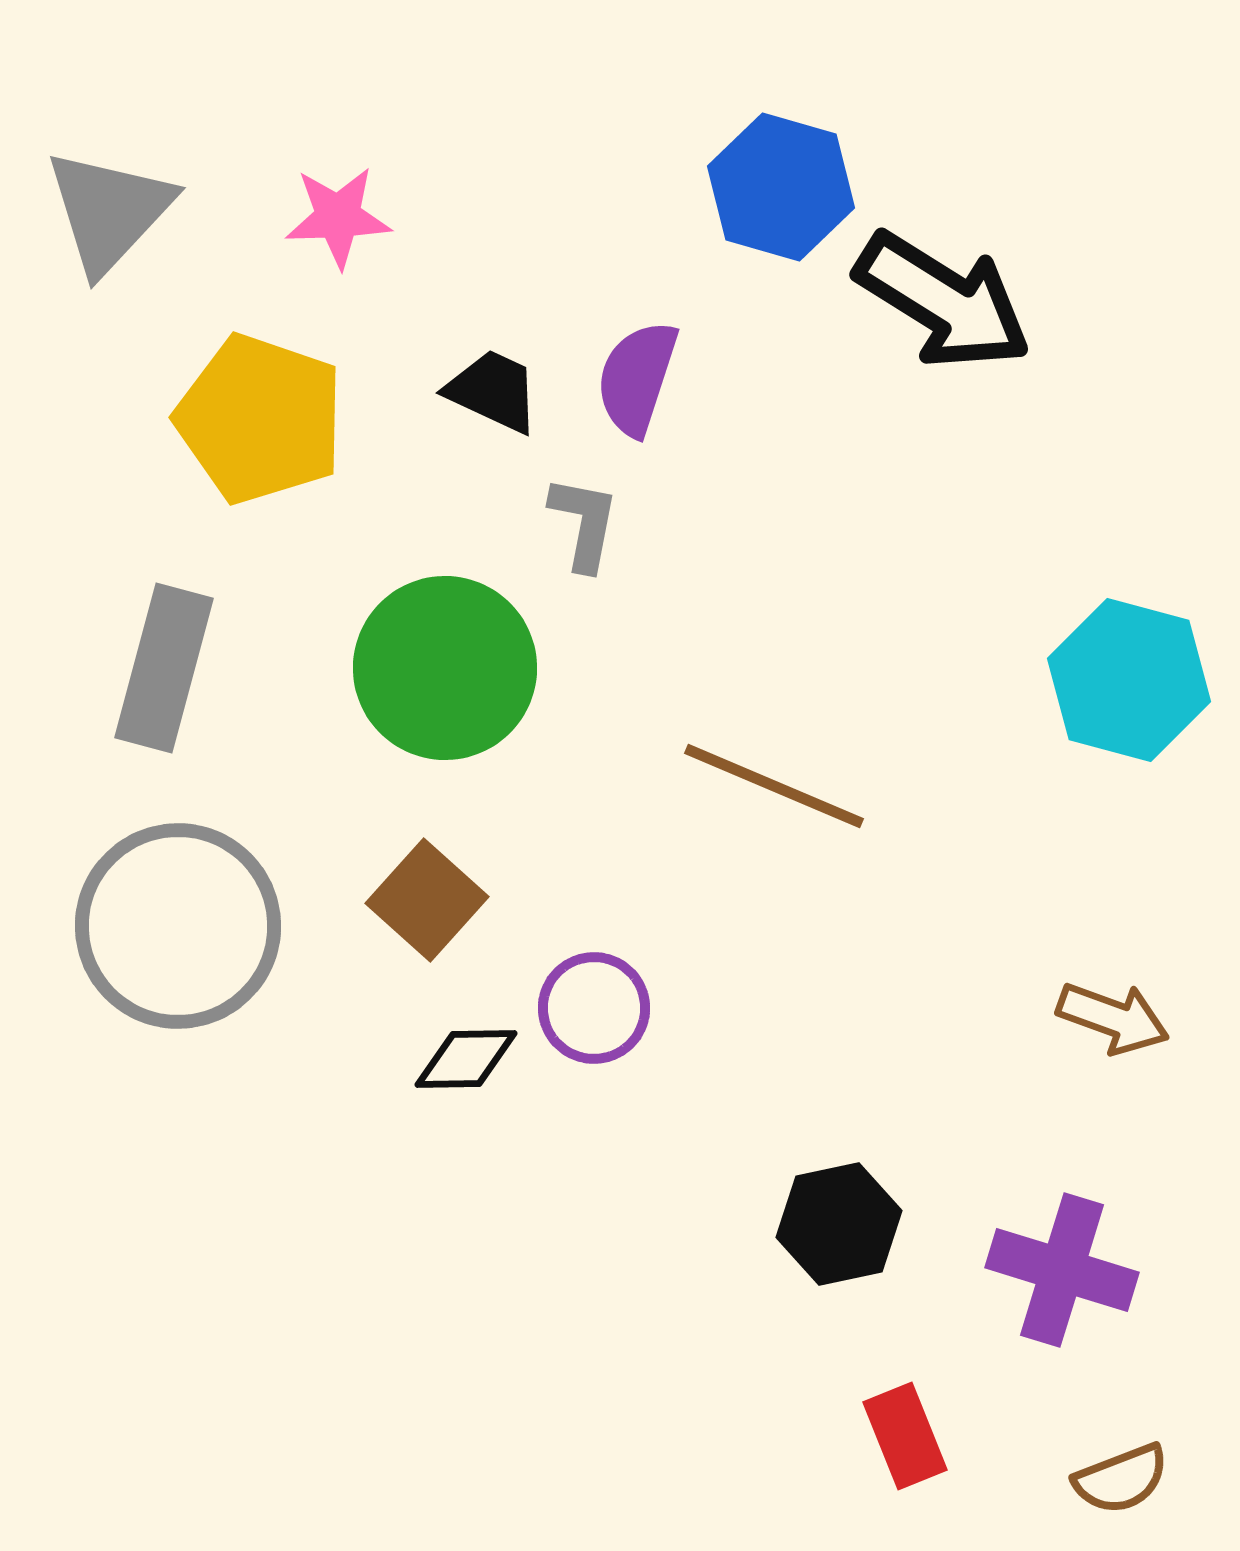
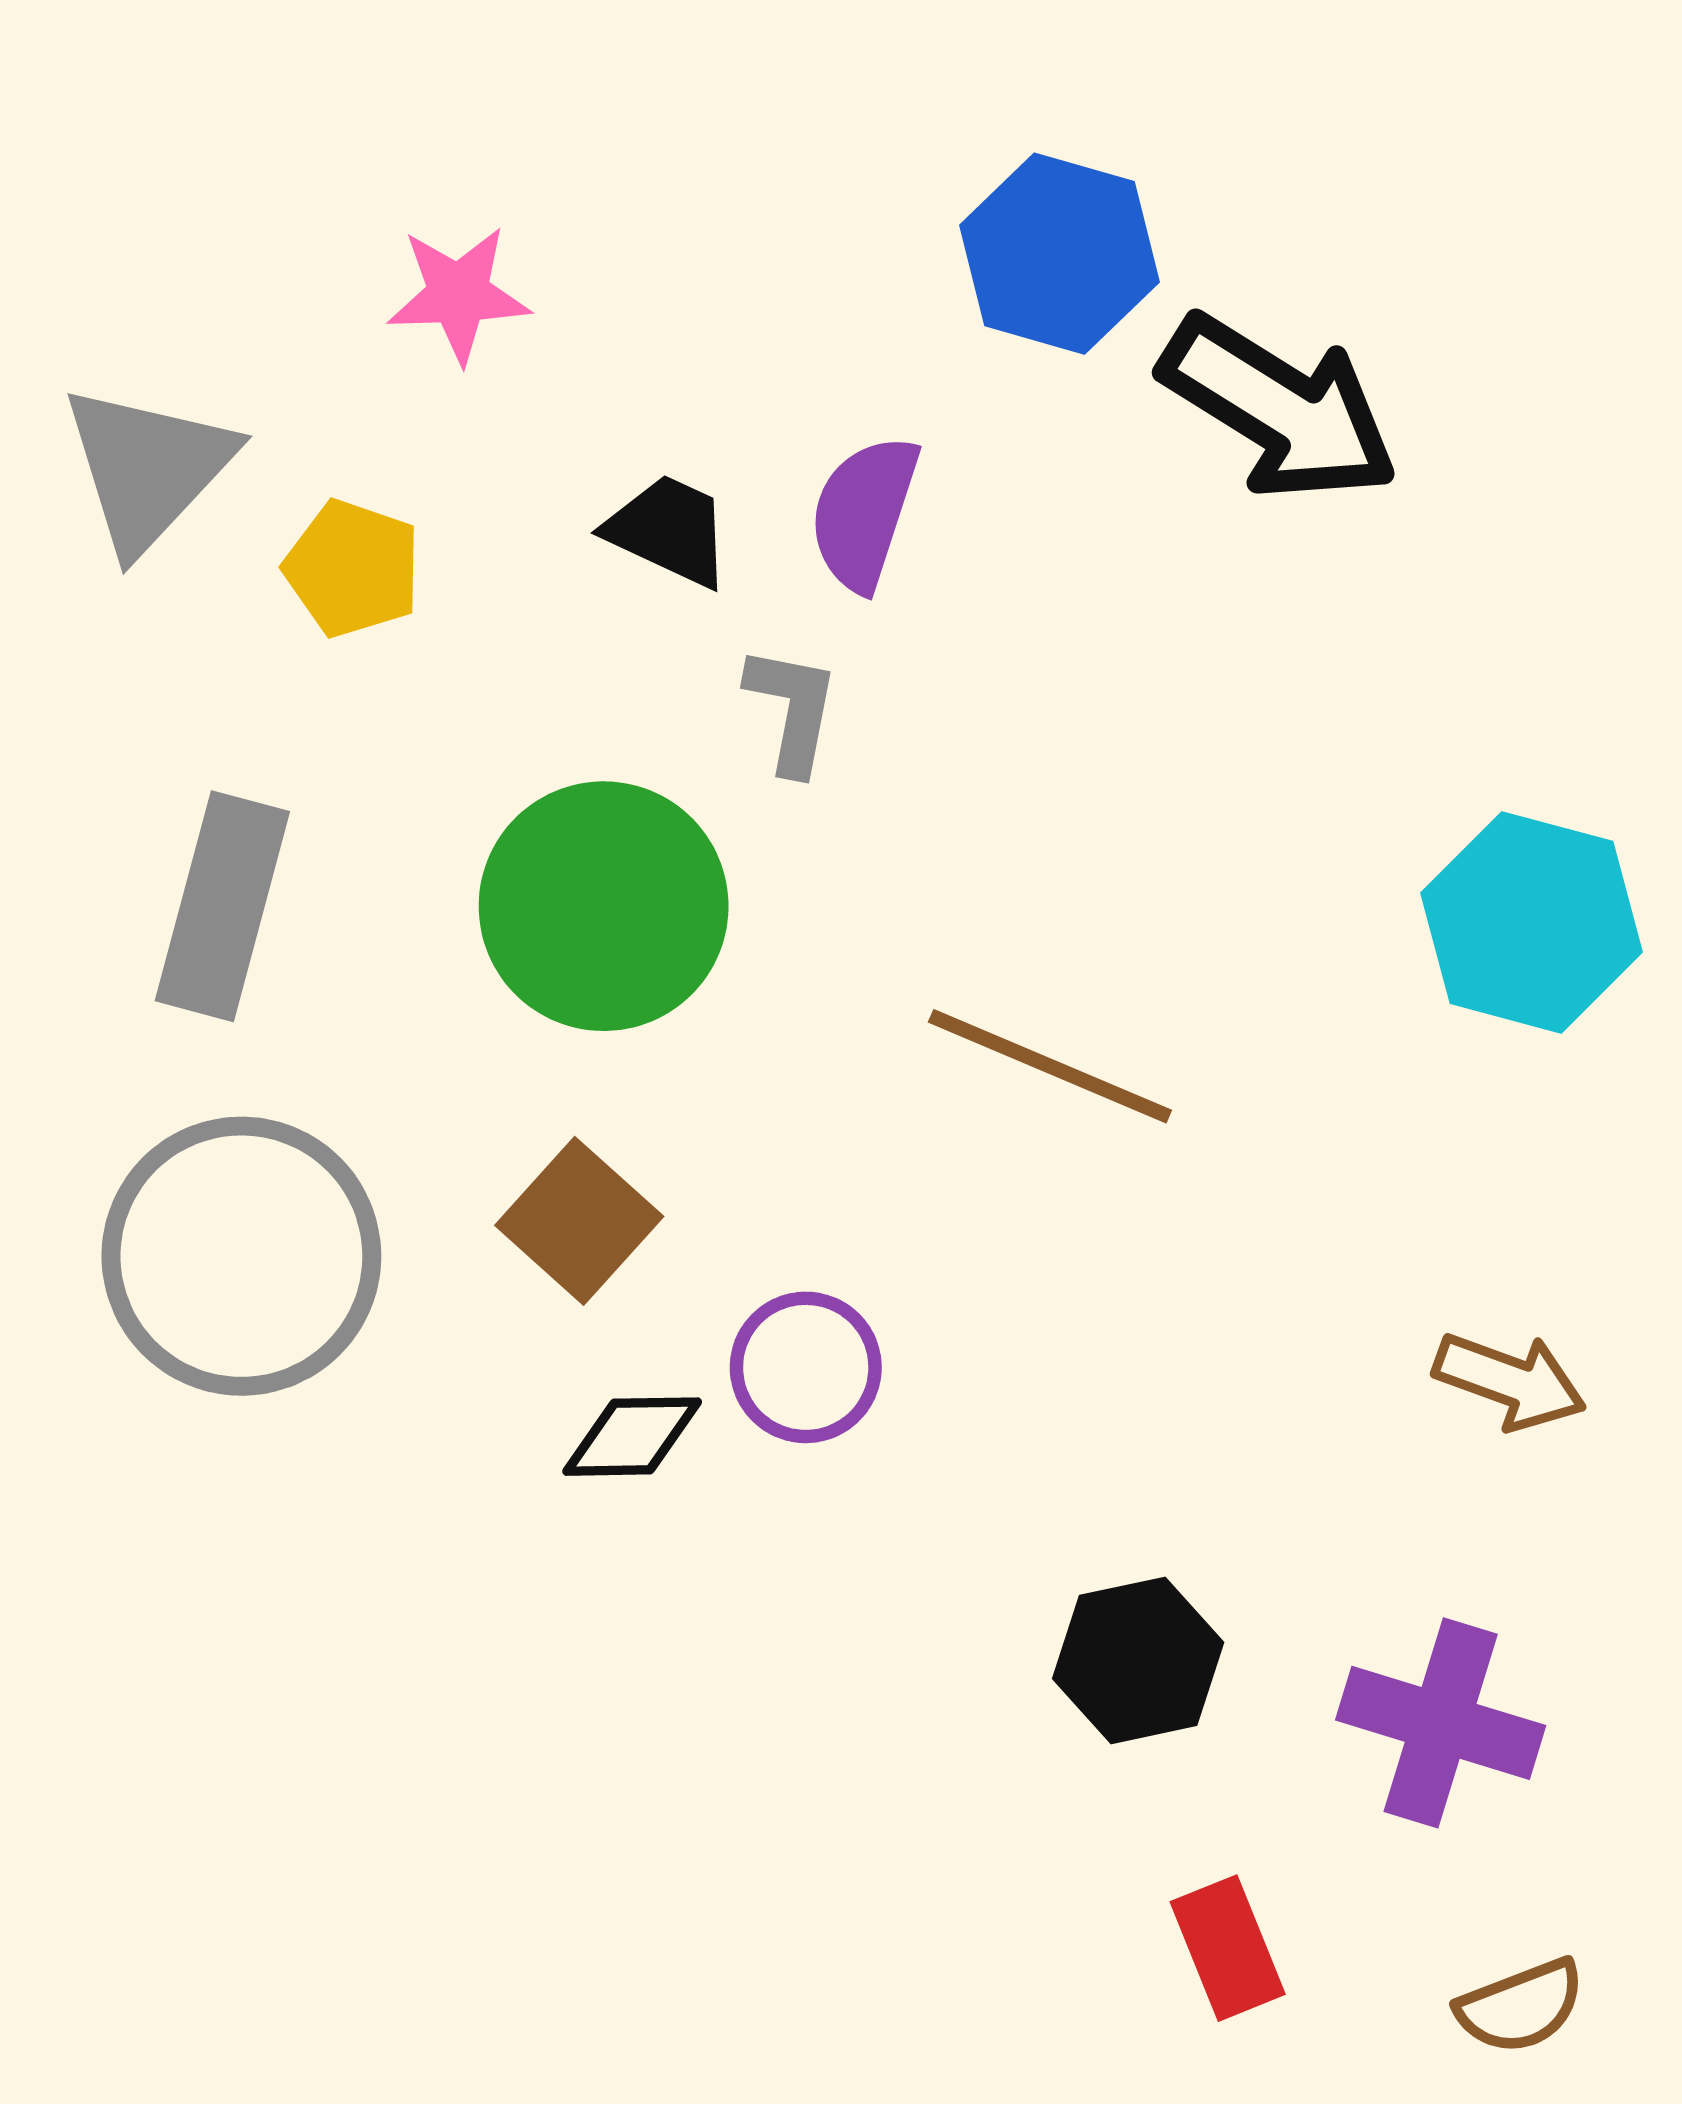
gray triangle: (109, 211) -> (148, 468), moved
yellow pentagon: (260, 419) -> (353, 568), size x0.6

